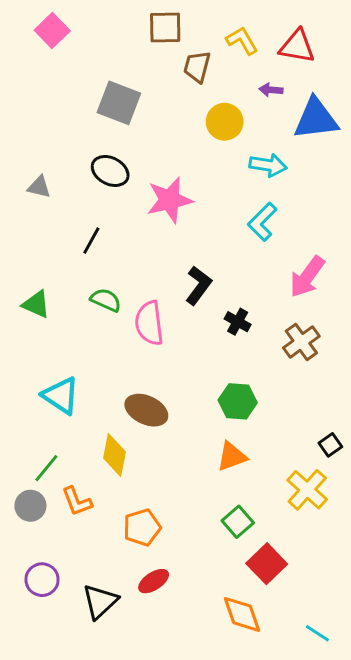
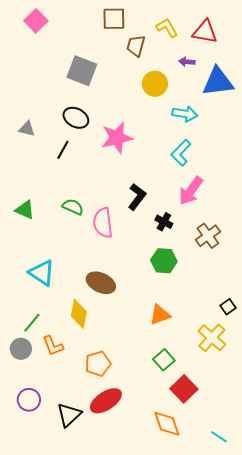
black line: (91, 241) -> (63, 150), moved
pink arrow: (307, 277) -> (191, 191), moved
green hexagon: (238, 401) -> (164, 261), moved
red ellipse: (154, 581) -> (106, 401), size x1.5

